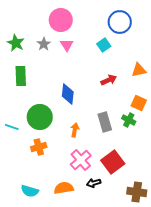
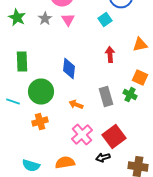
green rectangle: (21, 76) -> (22, 62), moved
red arrow: (109, 80) -> (110, 55), turned -70
orange arrow: (75, 130) -> (76, 105), turned -80
black arrow: (94, 183) -> (103, 158), moved

